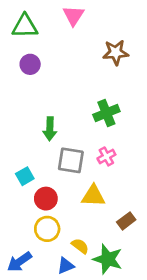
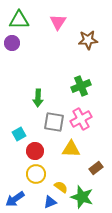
pink triangle: (74, 16) -> (58, 22), moved
purple circle: (30, 64) -> (12, 43), moved
pink cross: (106, 156) -> (81, 119), size x1.5

